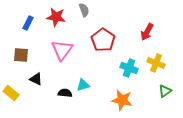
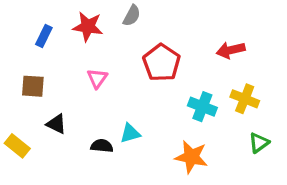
gray semicircle: (84, 10) -> (132, 16), turned 48
red arrow: (147, 32) -> (231, 50), turned 48
pink triangle: (62, 50) -> (97, 78), size x0.6

